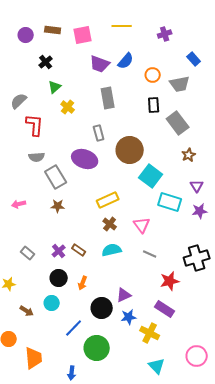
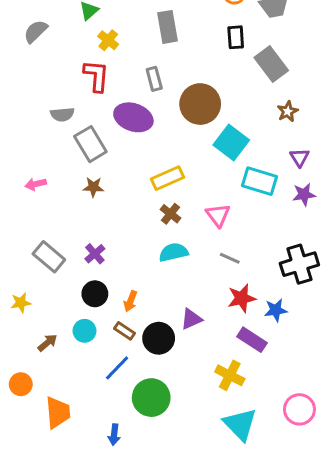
red L-shape: (35, 125) -> (96, 76), moved
brown rectangle: (79, 250) -> (125, 331), moved
gray rectangle: (28, 253) -> (49, 257), size x1.5
red star: (170, 281) -> (242, 298), moved
brown arrow: (27, 311) -> (47, 343), turned -72
blue star: (129, 317) -> (276, 310), moved
cyan triangle: (157, 366) -> (240, 424), size x1.4

